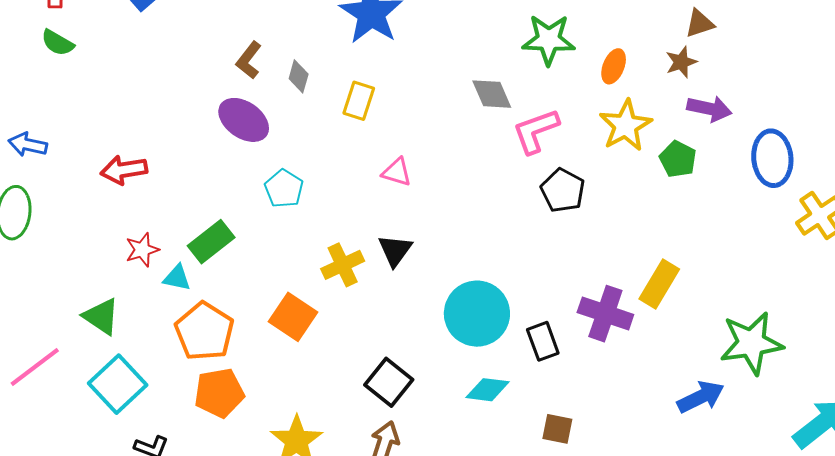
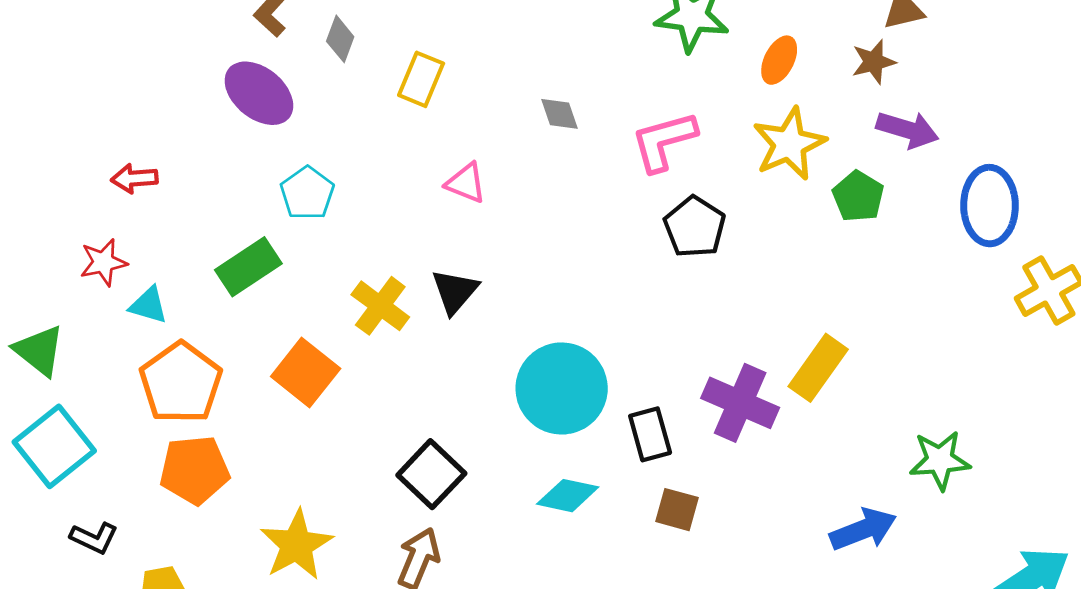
gray diamond: (492, 94) -> (559, 114), moved, size x0.7
red arrow: (124, 170) -> (134, 178), moved, size x0.7
green rectangle: (211, 242) -> (248, 267), moved
yellow cross: (343, 265) -> (380, 306), turned -33
green star: (751, 343) -> (940, 460), size x0.7
brown square: (557, 429) -> (677, 510), moved

